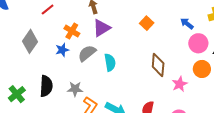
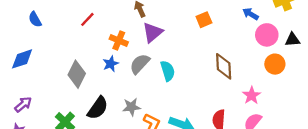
orange square: (147, 23) -> (204, 20), turned 32
gray diamond: (30, 41) -> (77, 74), moved
pink star: (180, 84) -> (252, 95), moved
black semicircle: (46, 86) -> (98, 108), turned 40

